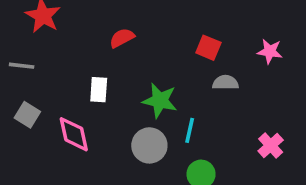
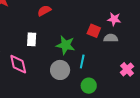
red square: (208, 48) -> (94, 31), moved
pink star: (270, 51) -> (114, 19), moved
gray semicircle: (225, 83) -> (111, 38), moved

